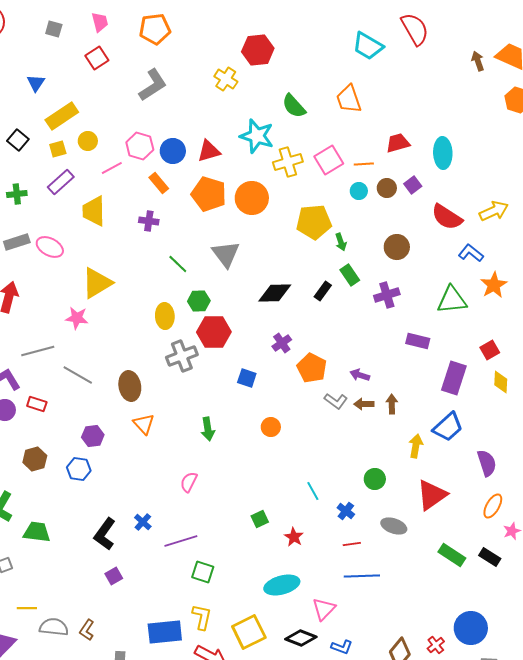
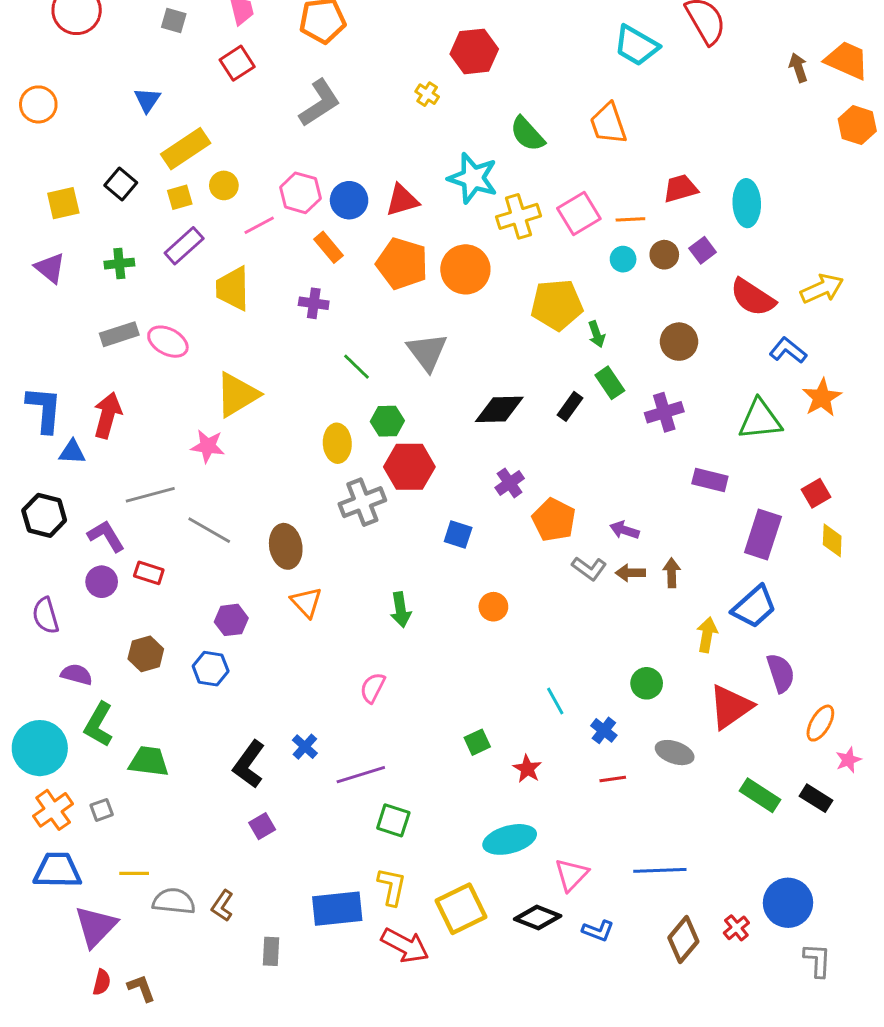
yellow cross: (226, 79) -> (427, 94), size x0.7
purple semicircle: (487, 463) -> (781, 673), moved
blue line: (362, 576) -> (660, 870), moved

